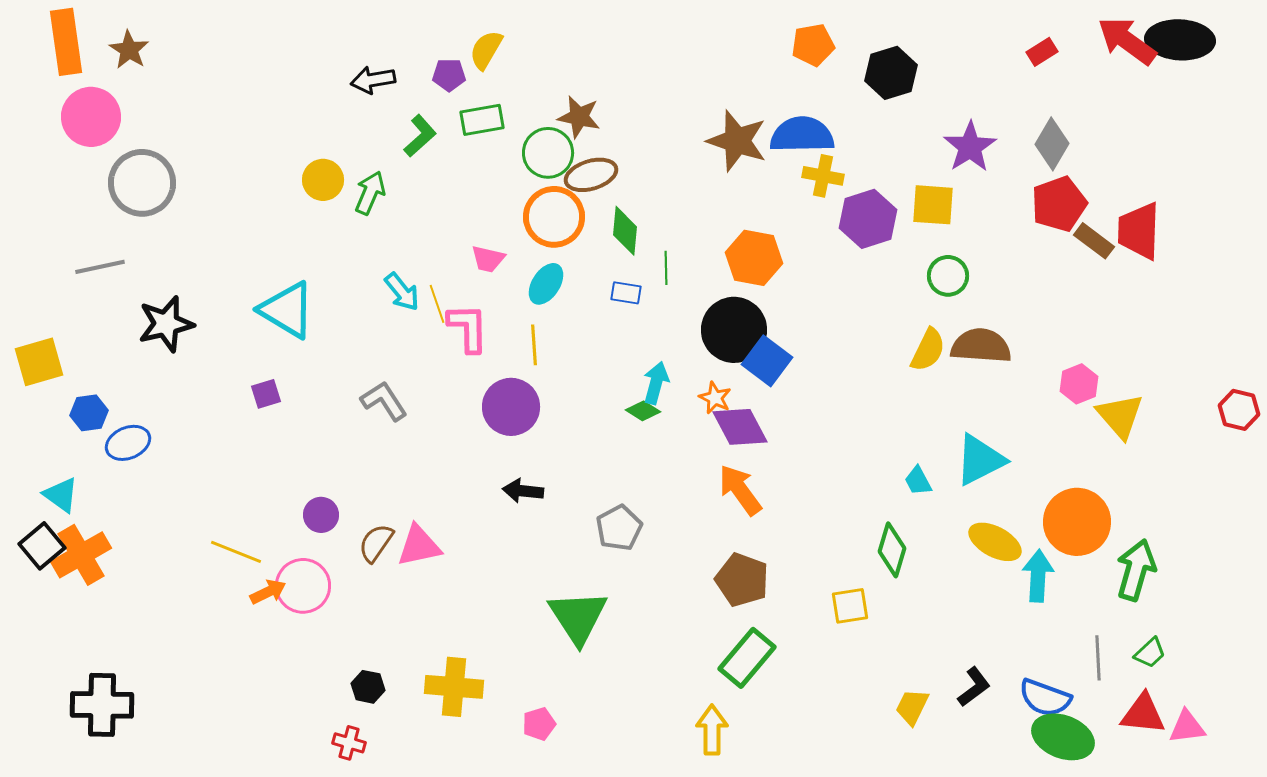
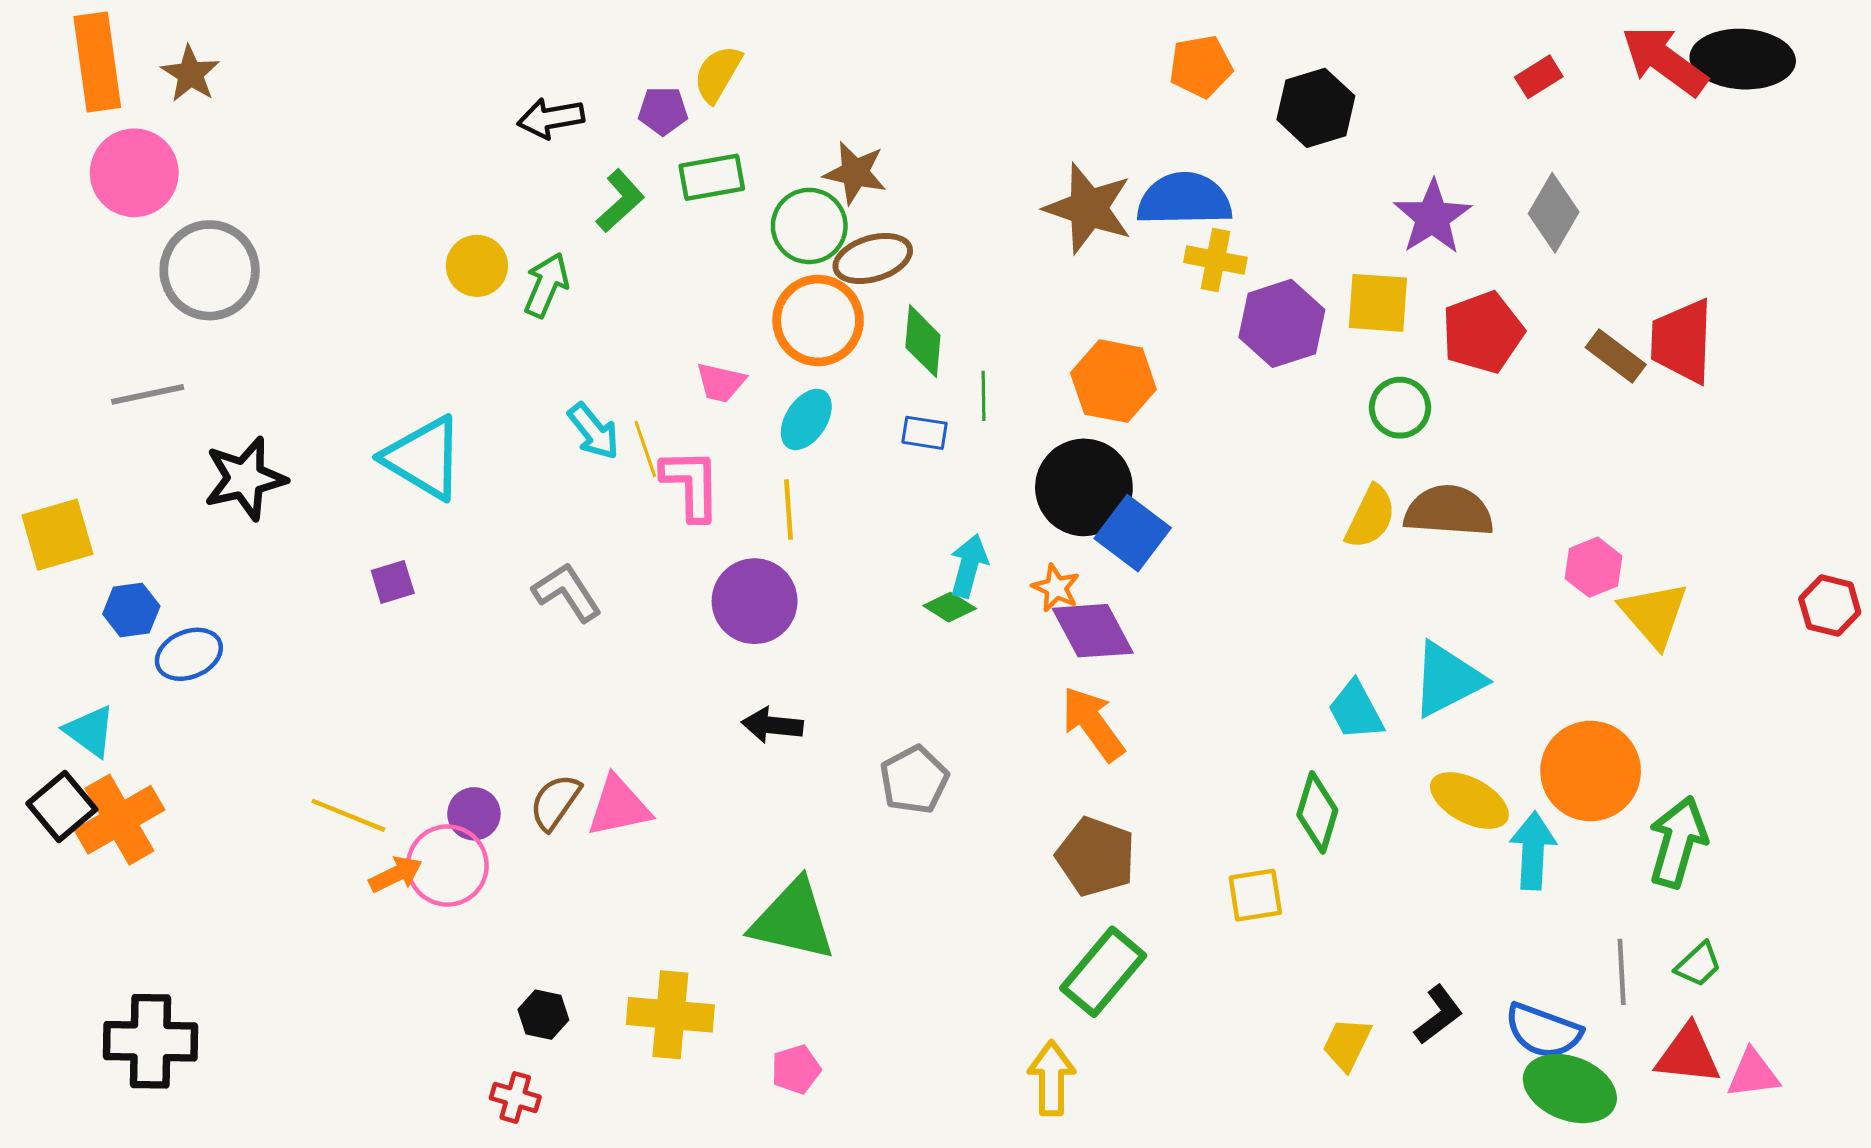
red pentagon: (1059, 204) -> (1483, 332), moved
cyan trapezoid: (918, 481) -> (1356, 710), size x1.4
purple circle: (321, 515) -> (474, 814), moved
green triangle: (578, 617) -> (793, 920), moved, turned -44

